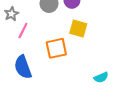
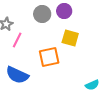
blue semicircle: (23, 67) -> (17, 75), turned -45

